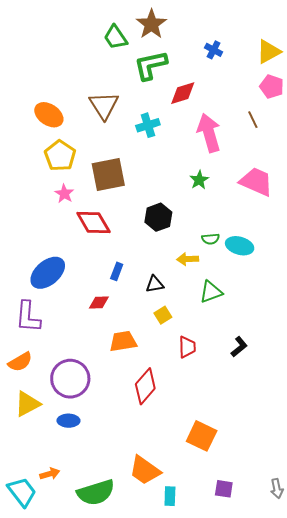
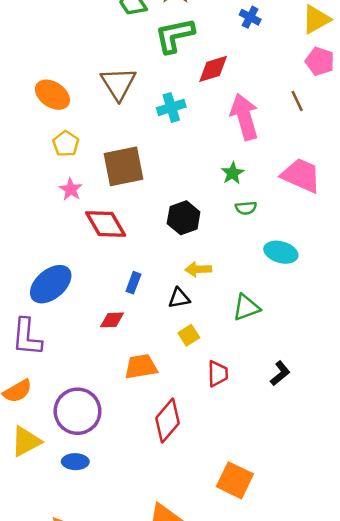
yellow pentagon: (60, 156) -> (66, 144), size x0.7
green semicircle: (211, 239) -> (246, 208), moved
yellow arrow: (188, 259) -> (198, 269), moved

